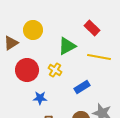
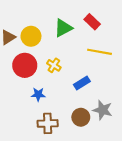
yellow circle: (33, 30) -> (31, 36), moved
green triangle: (67, 46) -> (63, 28), moved

